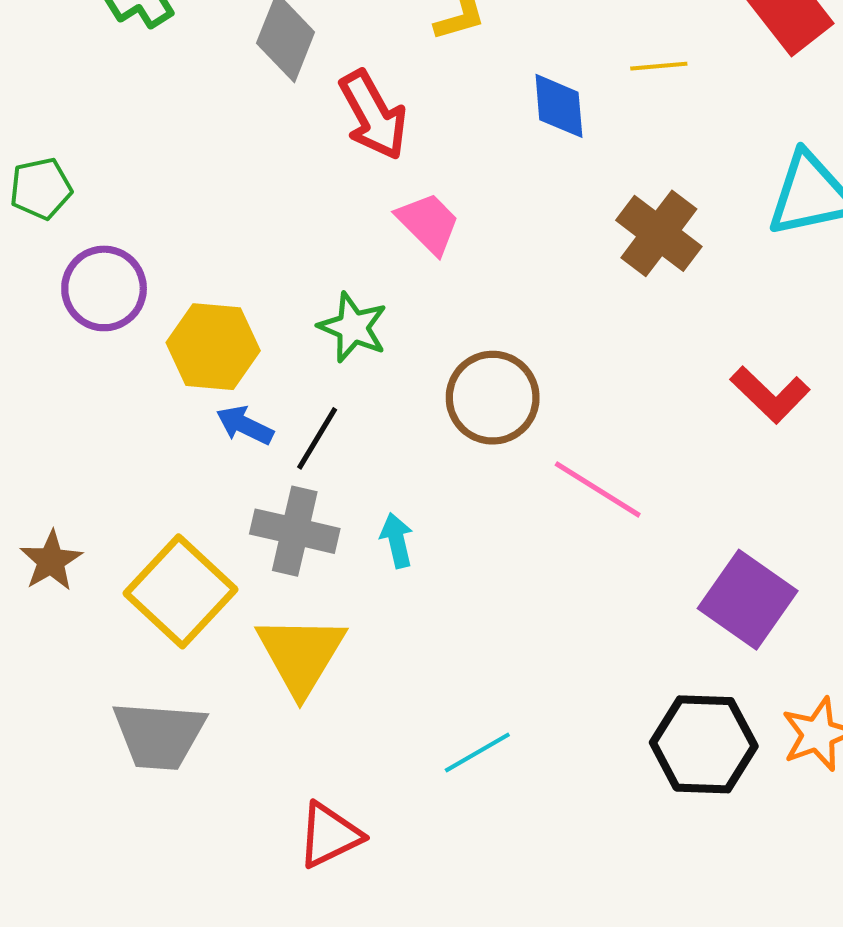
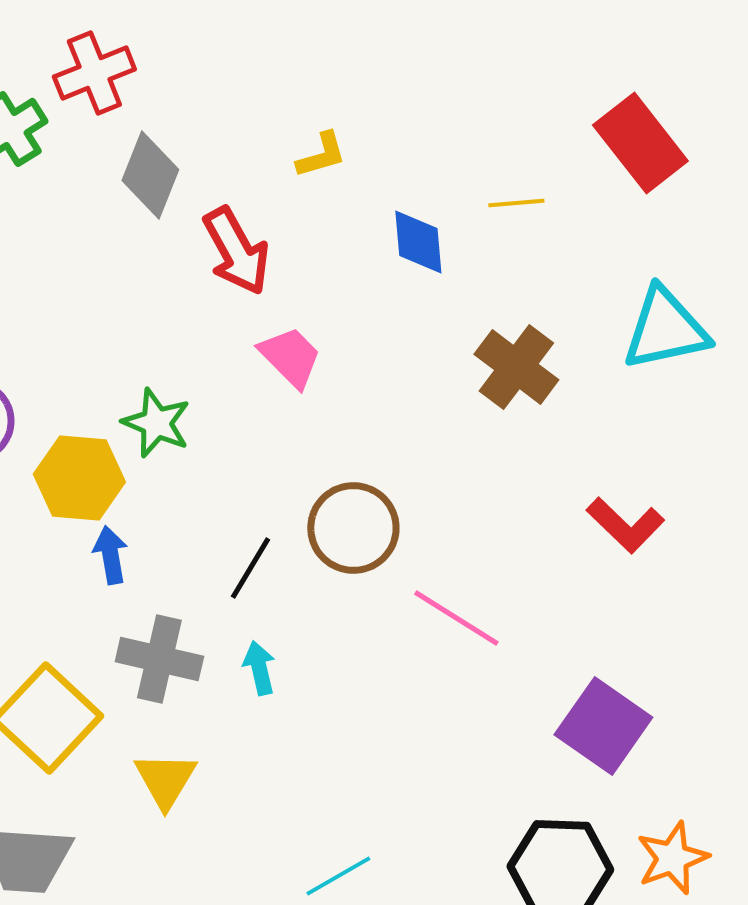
green star: (353, 327) -> (156, 423), moved
blue arrow: (245, 425) -> (110, 555), turned 54
black line: (317, 438) -> (250, 568), moved
yellow triangle: (301, 655) -> (165, 780), size x0.7

